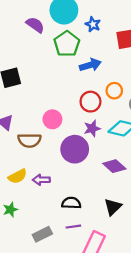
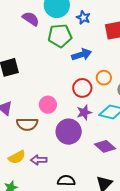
green pentagon: (67, 44) -> (60, 36), turned 30

